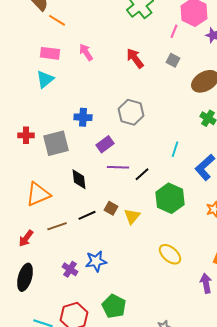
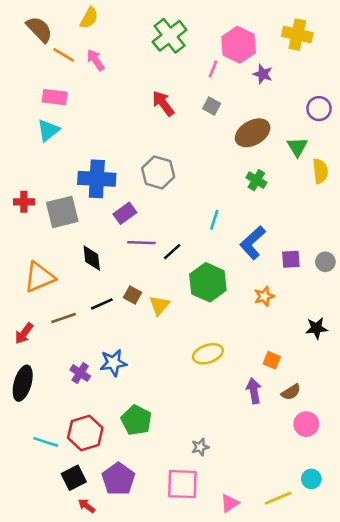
pink arrow: (86, 52) -> (95, 60), moved
blue cross: (83, 117) -> (97, 179), size x1.6
yellow ellipse: (170, 254) -> (208, 354), turned -60

